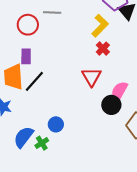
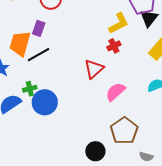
black circle: (111, 105) -> (95, 151), moved
blue circle: (56, 124) -> (45, 102), size x1.6
green cross: (42, 143) -> (30, 89), moved

